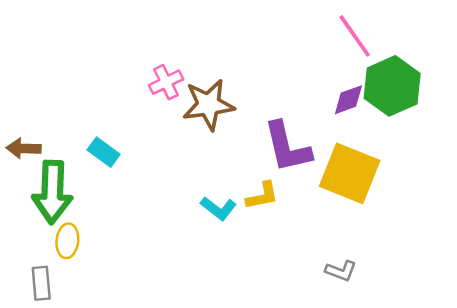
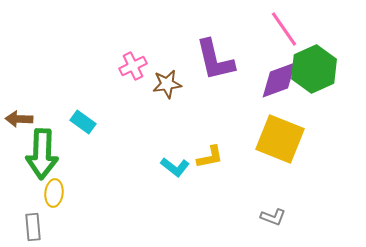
purple diamond: (348, 100) -> (279, 80), size x1.5
brown star: (209, 105) -> (167, 84), size x0.7
purple L-shape: (287, 147) -> (215, 60), moved

